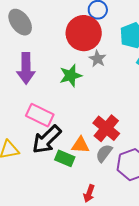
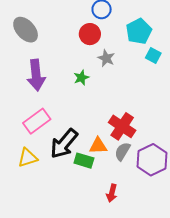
red circle: (84, 33) -> (90, 34), size x0.6
green star: (71, 76) -> (81, 78), size x0.7
pink rectangle: (40, 115) -> (37, 121), moved, turned -56

